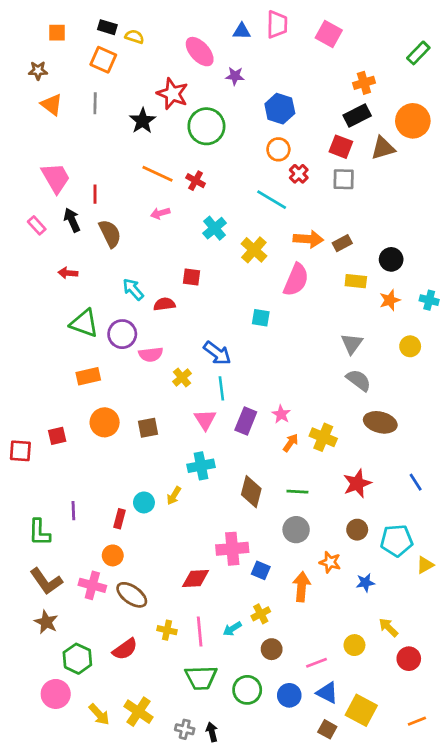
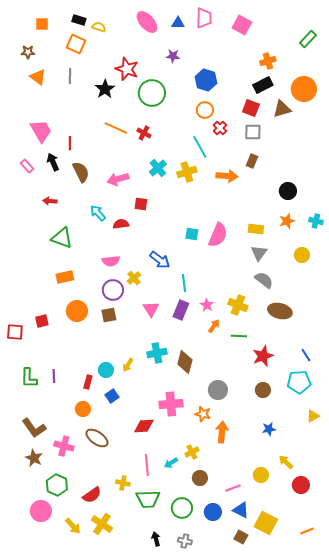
pink ellipse: (200, 52) -> (147, 22), moved
cyan line: (272, 200) -> (200, 147), turned 30
pink arrow: (160, 213) -> (118, 179), moved, size x1.5
brown rectangle: (342, 243) -> (252, 161), moved, turned -40
yellow cross: (254, 250) -> (187, 172), moved, turned 30
pink semicircle: (296, 280) -> (218, 235), moved
yellow rectangle: (356, 281) -> (256, 229), moved
purple circle: (122, 334) -> (113, 290), moved
cyan line: (221, 388) -> (184, 283), moved
yellow cross: (323, 437) -> (238, 305), moved
cyan cross: (201, 466) -> (157, 353), moved
green line: (297, 492) -> (239, 336), moved
green L-shape: (39, 532) -> (29, 378), moved
cyan pentagon: (397, 541) -> (299, 382), moved
orange star: (330, 562) -> (203, 414), moved
blue square: (261, 570) -> (112, 396), moved, turned 32
pink cross: (92, 585) -> (64, 446), moved
yellow cross: (167, 630) -> (123, 483), moved
red semicircle: (125, 649) -> (92, 495), moved
gray cross: (185, 729) -> (185, 541), moved

